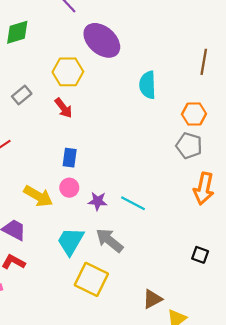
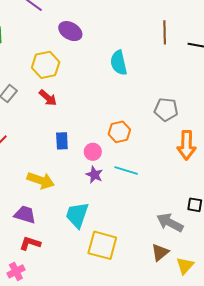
purple ellipse: (102, 40) -> (70, 31), size x0.7
orange hexagon: (194, 114) -> (119, 132), moved
pink circle: (69, 188) -> (93, 152), moved
purple star: (98, 201) -> (94, 175), turned 30
gray arrow: (110, 240) -> (170, 223), moved

